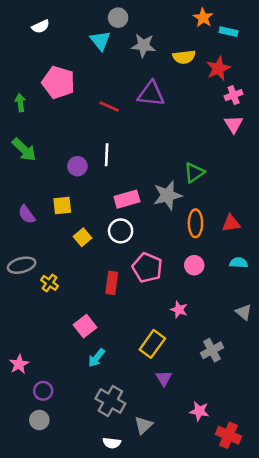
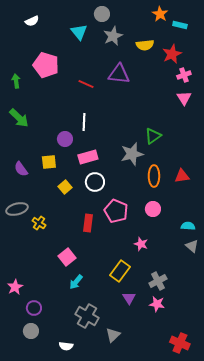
gray circle: (118, 18) -> (102, 14), moved
gray star: (143, 46) -> (113, 36), turned -30
purple circle: (77, 166) -> (65, 139), moved
pink rectangle: (127, 199) -> (88, 157), moved
cyan semicircle: (239, 263) -> (188, 226), moved
gray cross: (212, 350) -> (158, 281), moved
pink star: (199, 411) -> (157, 304), moved
white semicircle: (112, 443) -> (66, 346), moved

